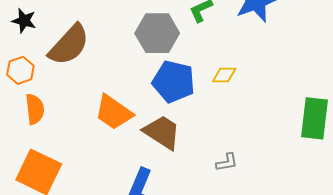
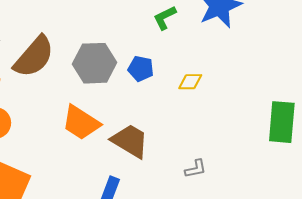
gray hexagon: (157, 33) -> (95, 63), moved
blue pentagon: (174, 82) -> (141, 69), moved, size x0.6

